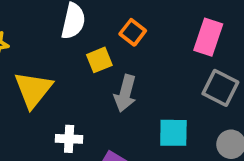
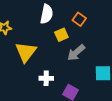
gray arrow: (125, 93) -> (76, 53), turned 36

